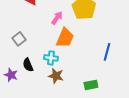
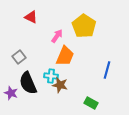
black semicircle: (28, 65) -> (28, 83), size x1.6
brown star: (56, 76) -> (60, 85), moved
green rectangle: (91, 85) -> (91, 103), turned 40

